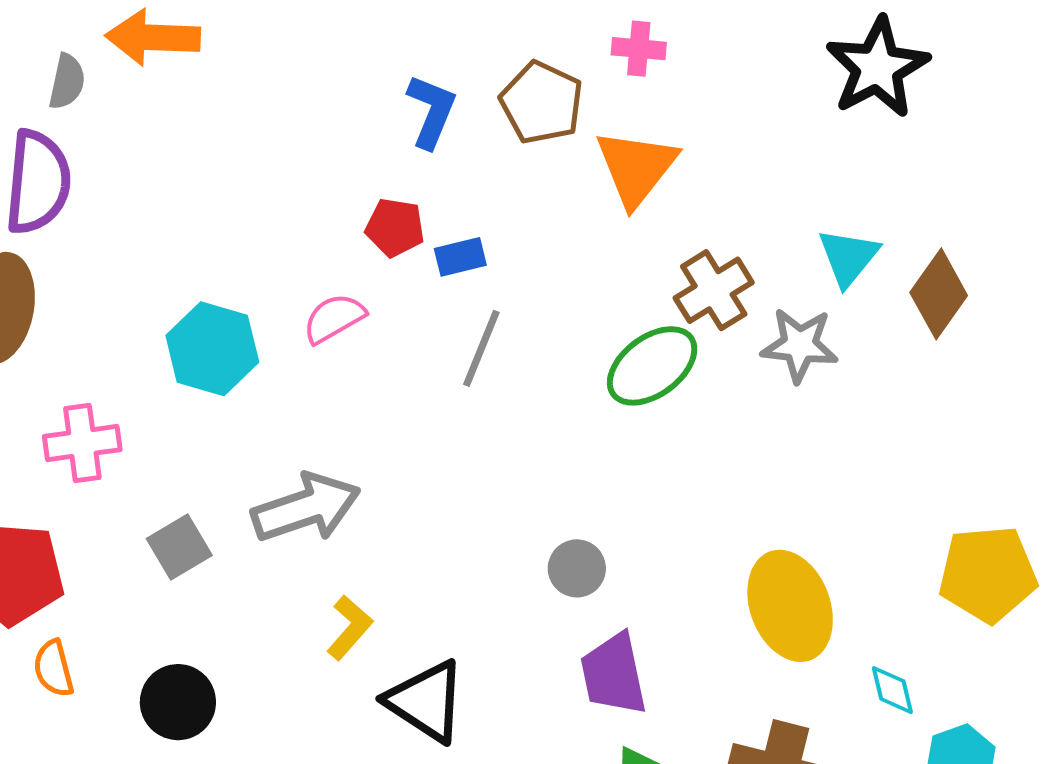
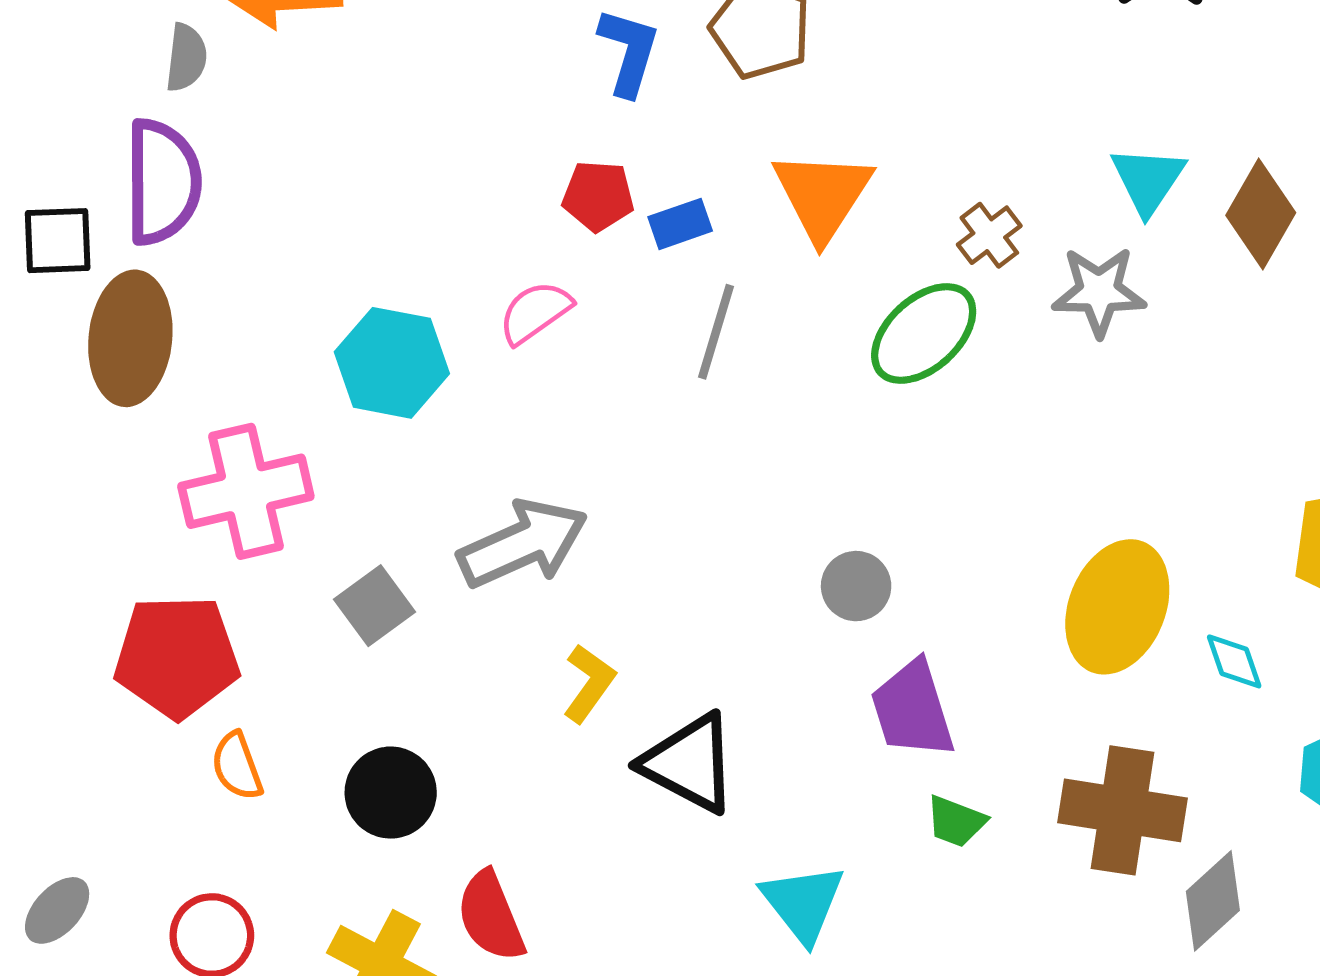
orange triangle: (636, 168) -> (823, 195), moved
brown cross: (714, 290) -> (989, 235), size x0.7
pink cross: (82, 443) -> (246, 491), size x1.4
yellow ellipse: (790, 606) -> (1117, 607), turned 48
cyan diamond: (892, 690) -> (1234, 661), moved

